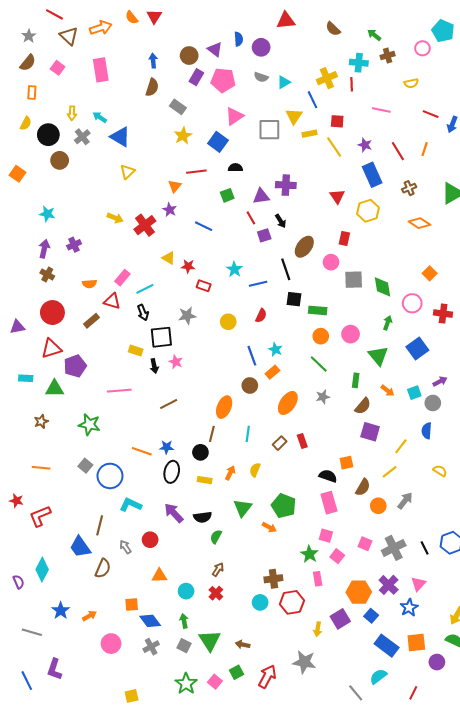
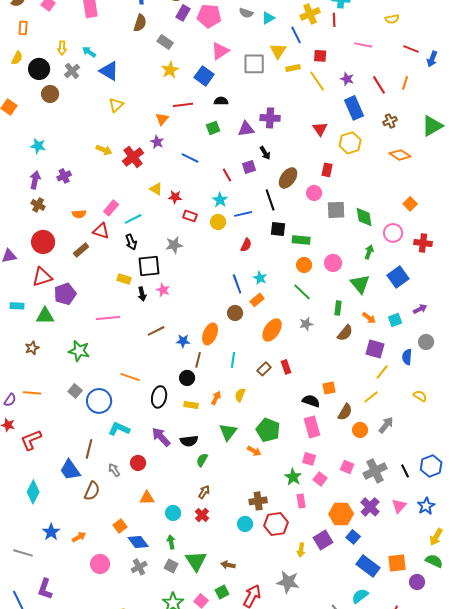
red line: (251, 218) -> (227, 175), moved
yellow circle: (228, 322) -> (218, 222), moved
gray circle: (433, 403) -> (426, 342), moved
purple square: (370, 432) -> (375, 349), moved
blue star: (167, 447) -> (183, 341), moved
purple semicircle: (18, 582) -> (10, 400), moved, turned 56
orange square: (132, 604) -> (120, 526), turned -32
blue star: (409, 608) -> (426, 506), moved

